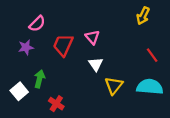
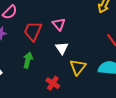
green arrow: (39, 79) -> (28, 60), moved
red cross: (56, 104) -> (53, 83), moved

